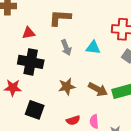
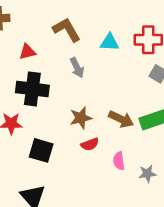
brown L-shape: (60, 18) -> (67, 30), turned 60
cyan triangle: (93, 47) -> (110, 42), moved
red semicircle: (73, 120) -> (90, 144), moved

